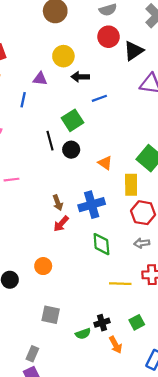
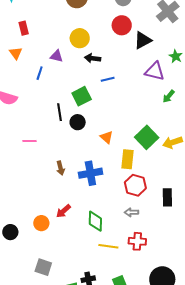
pink line: (11, 180) -> (30, 141), moved
red arrow: (61, 224) -> (63, 211), moved
green diamond: (101, 244) -> (95, 221), moved

